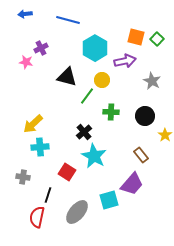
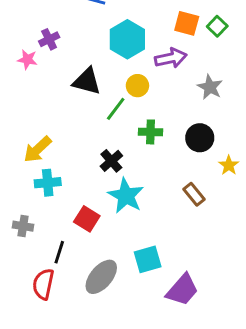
purple trapezoid: (132, 184) -> (182, 290), moved

